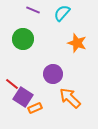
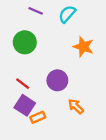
red line: (12, 84) -> (23, 84), moved
orange arrow: (70, 98) -> (76, 106), size x0.7

